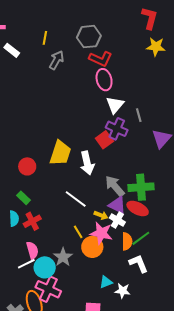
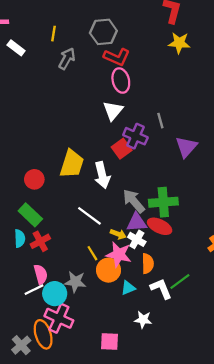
white triangle: (115, 105) -> (113, 111), moved
green rectangle: (23, 198) -> (30, 215), size x1.5
purple triangle: (117, 205) -> (137, 222), turned -30
green line: (141, 238) -> (180, 282), moved
gray star: (63, 257) -> (75, 282), turned -30
cyan triangle: (106, 282) -> (128, 288), moved

